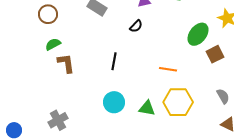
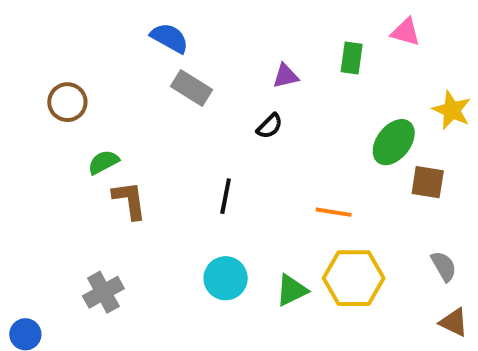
brown circle: (48, 14) -> (67, 102), moved
brown square: (215, 54) -> (428, 182), turned 36
green triangle: (147, 108) -> (292, 290), turned -36
gray cross: (58, 120) -> (103, 292), moved

